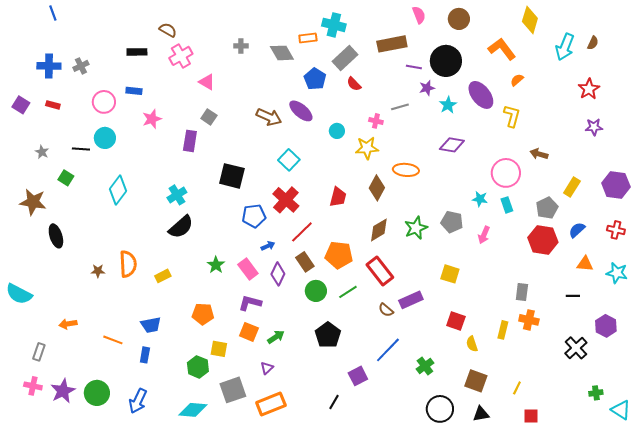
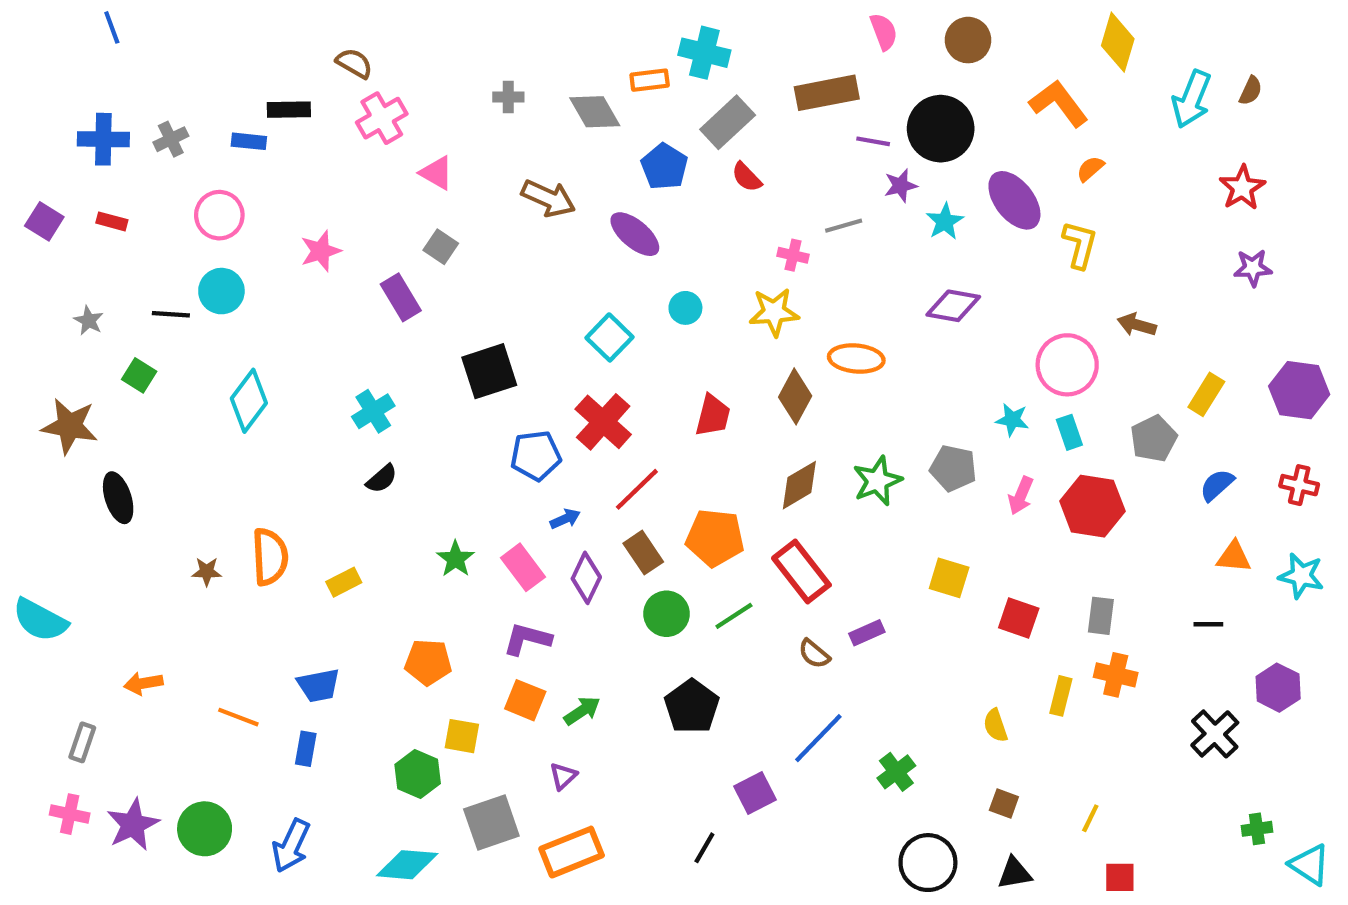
blue rectangle: (134, 91) -> (249, 141), moved
brown arrow: (269, 117) -> (548, 198), moved
cyan circle: (337, 131) -> (685, 308), moved
purple rectangle: (190, 141) -> (401, 297), turned -40
black square: (232, 176) -> (489, 371), turned -32
black semicircle: (181, 227) -> (382, 479), size x0.6
red hexagon: (543, 240) -> (1092, 506), moved
purple rectangle: (411, 300) -> (867, 633), size x0.7
red square: (456, 321) -> (1019, 618), moved
brown square: (476, 381) -> (1004, 804), size x0.6

